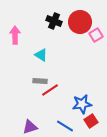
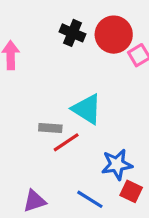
cyan triangle: (41, 55) -> (87, 109), moved, size x1.5
red square: (91, 121) -> (131, 191), turned -32

